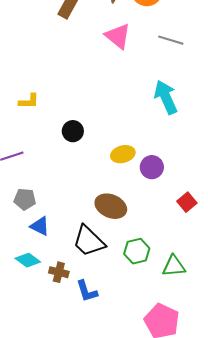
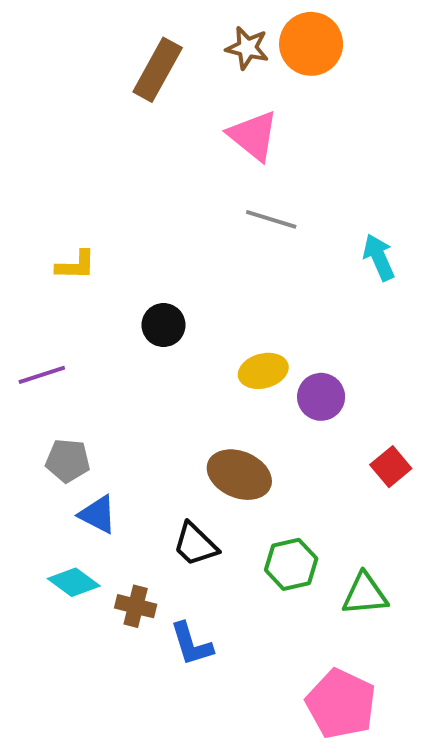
gray line: (171, 40) -> (271, 219), moved
cyan arrow: (166, 97) -> (379, 257), moved, size x0.7
black trapezoid: (89, 241) -> (195, 544), size x0.7

